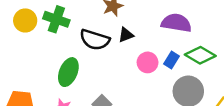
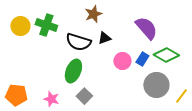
purple semicircle: (176, 23) -> (146, 28), turned 40
green ellipse: (68, 72) -> (73, 71), moved

